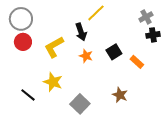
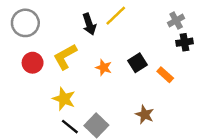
black arrow: (81, 32) -> (89, 24), moved
red circle: (23, 42) -> (33, 63), moved
black line: (28, 95) -> (70, 127), moved

